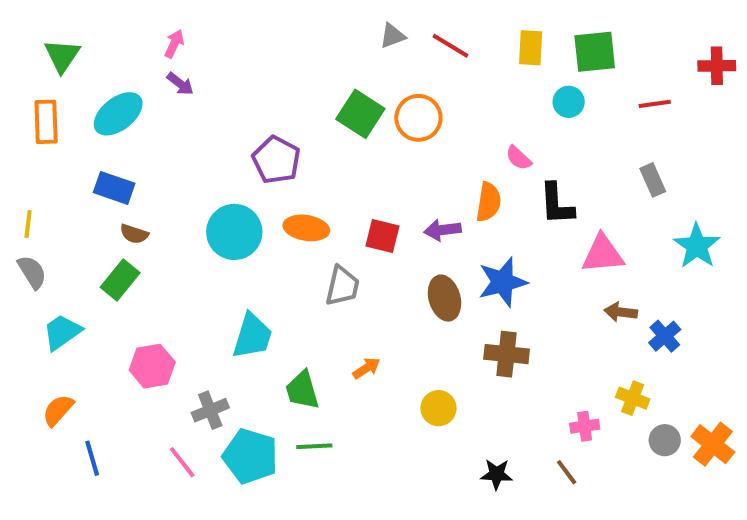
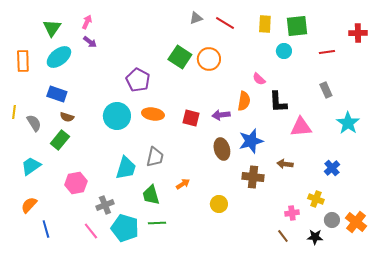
green triangle: (62, 56) -> (52, 28), moved
gray semicircle: (32, 272) -> (34, 123), moved
gray trapezoid: (342, 286) -> (155, 157), moved
brown arrow: (621, 312) -> (285, 164), moved
black star: (497, 474) -> (315, 237), moved

